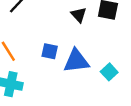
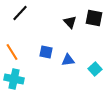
blue triangle: (76, 61) -> (68, 60), size x0.6

